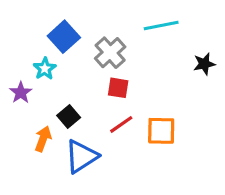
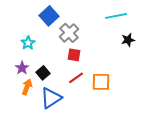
cyan line: (161, 26) -> (116, 16), moved
blue square: (64, 37) -> (49, 16), moved
purple star: (21, 93) -> (22, 68), moved

